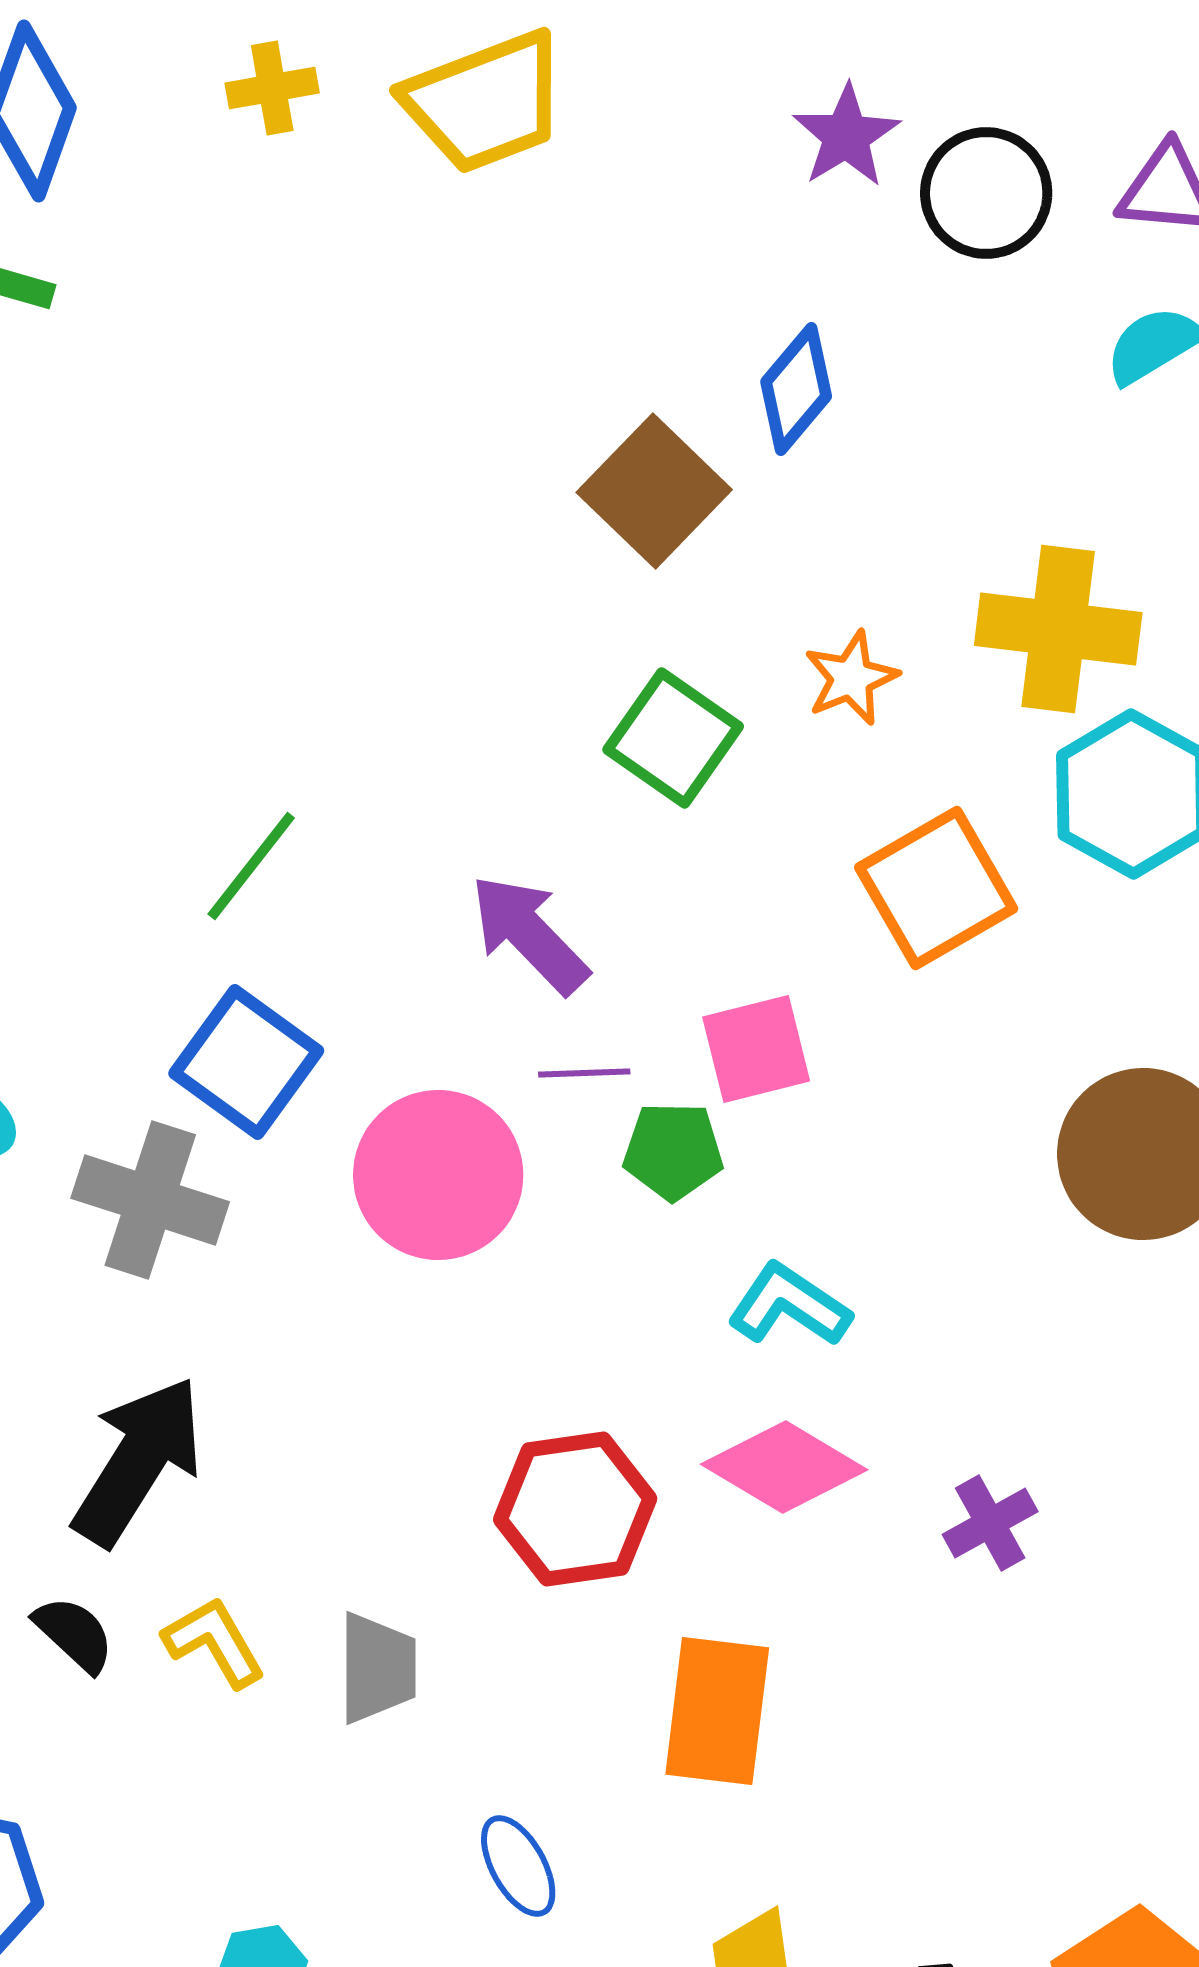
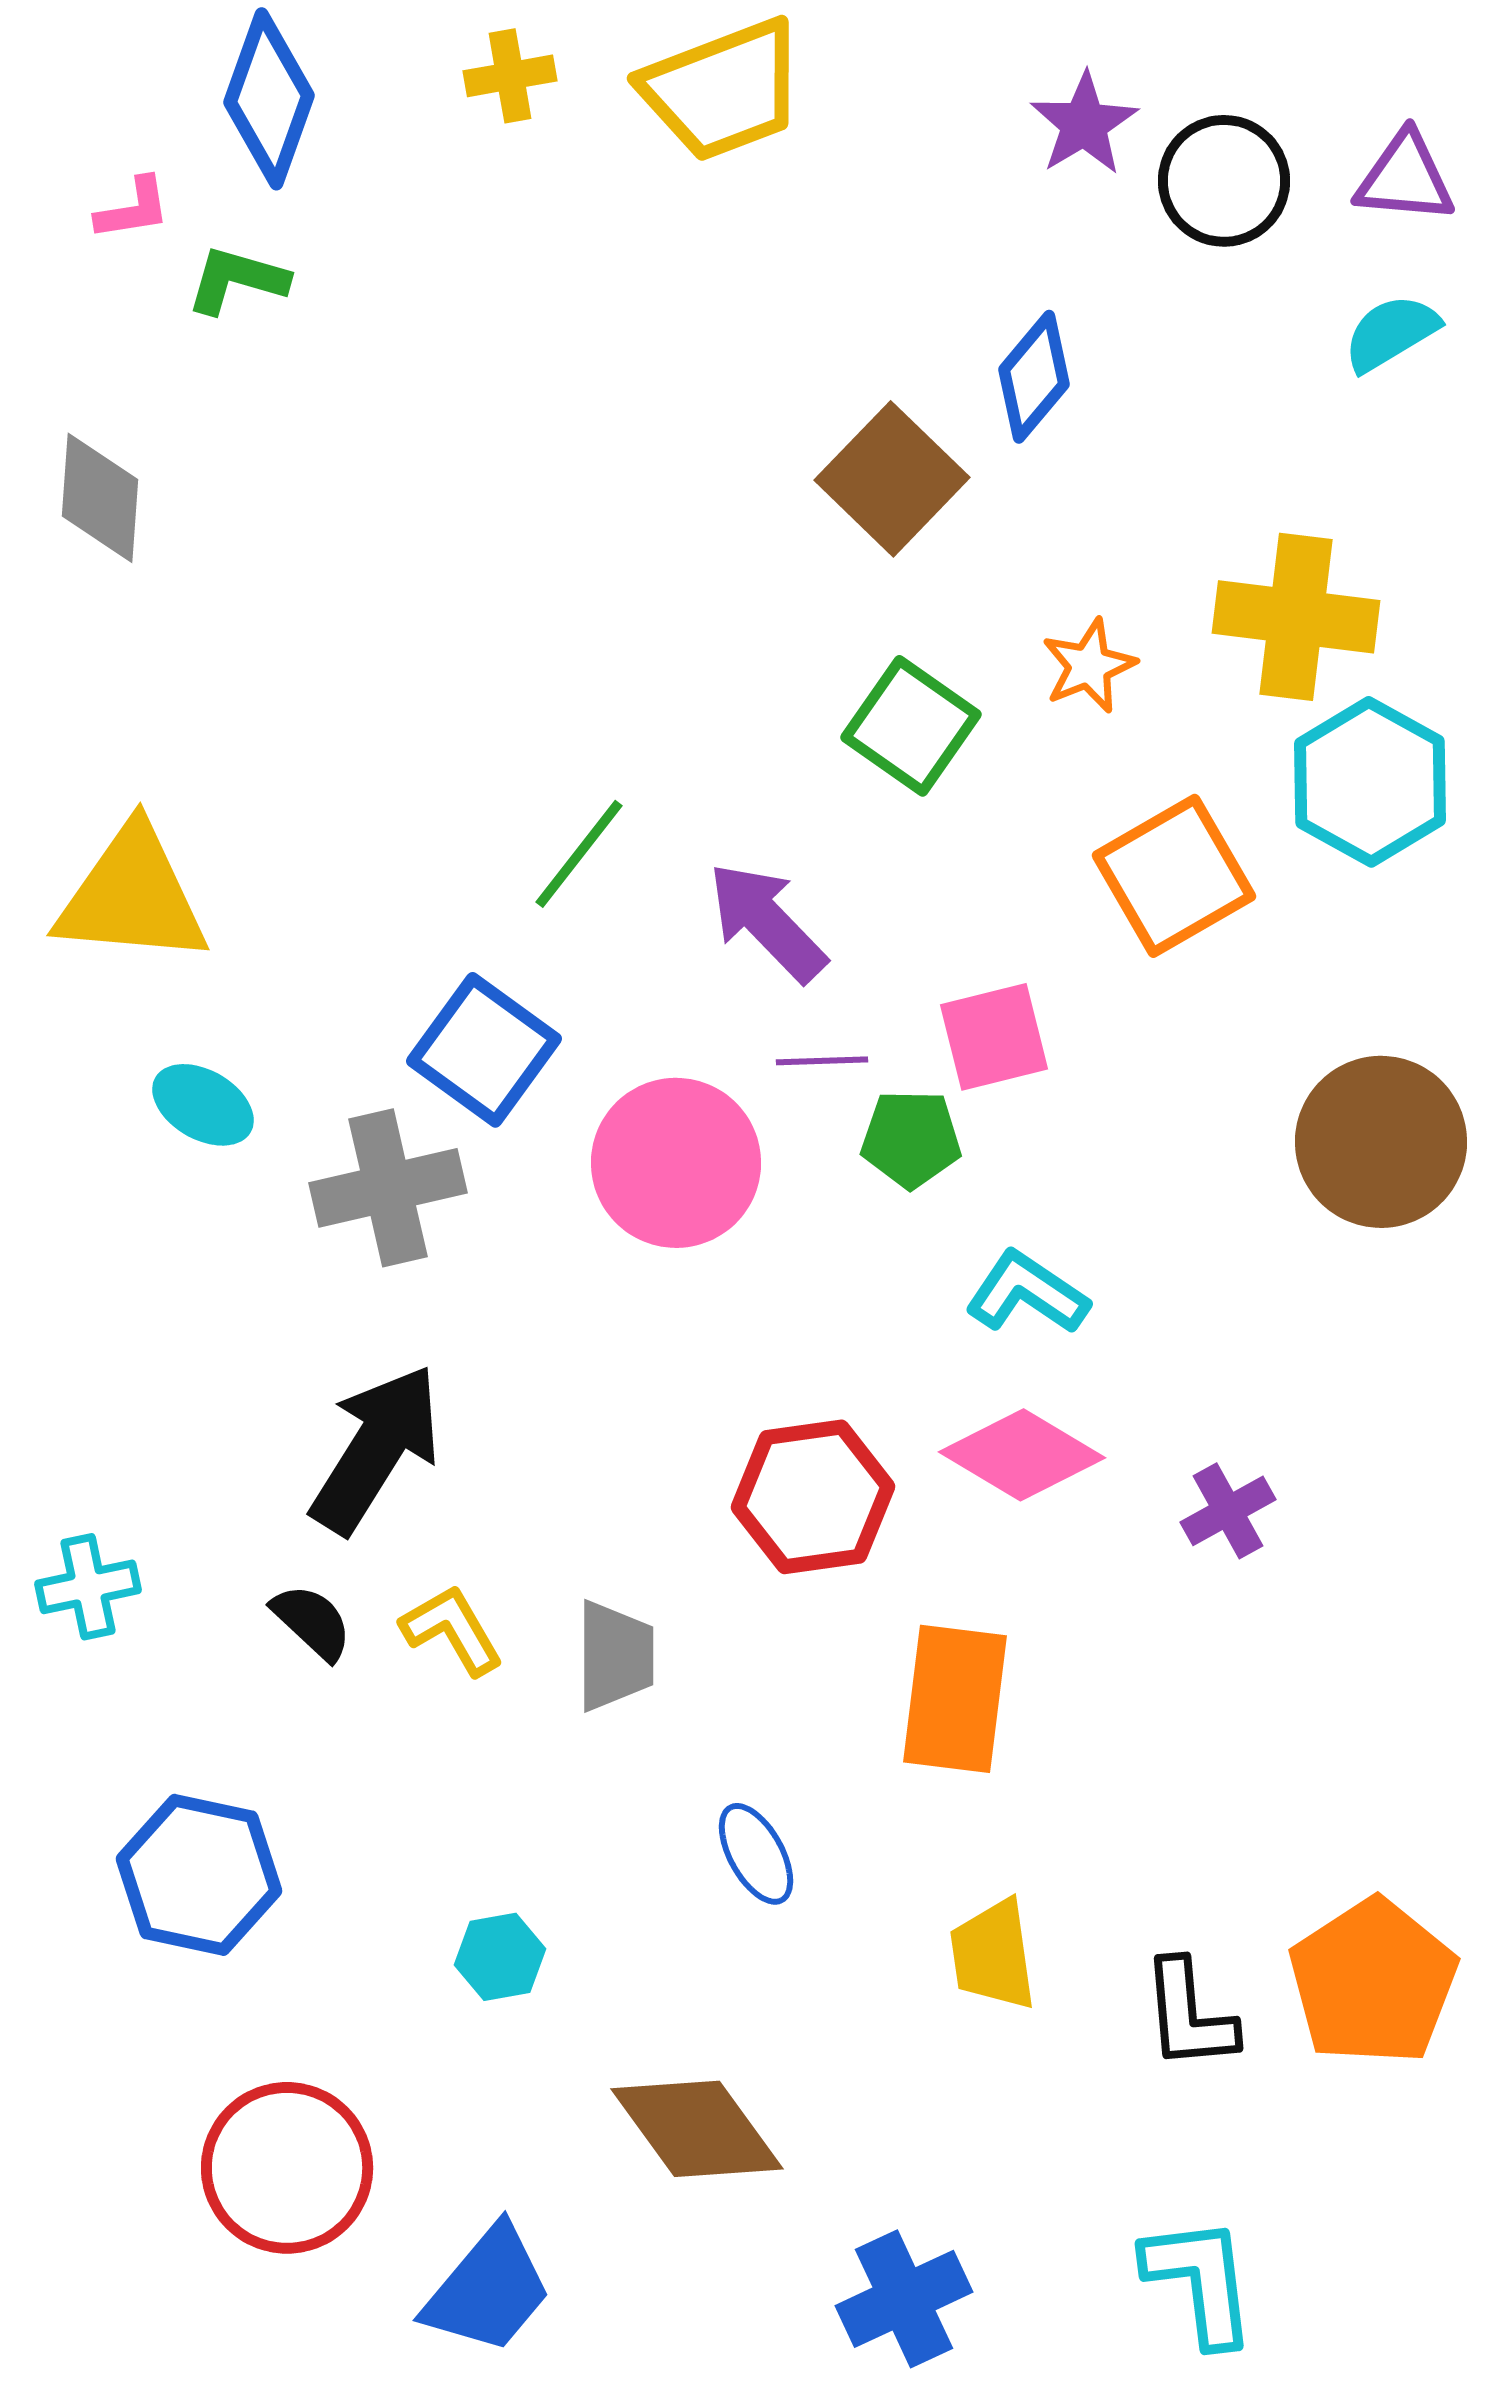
green line: (251, 866) -> (579, 854), moved
gray cross: (150, 1200) -> (388, 1188), turned -31

